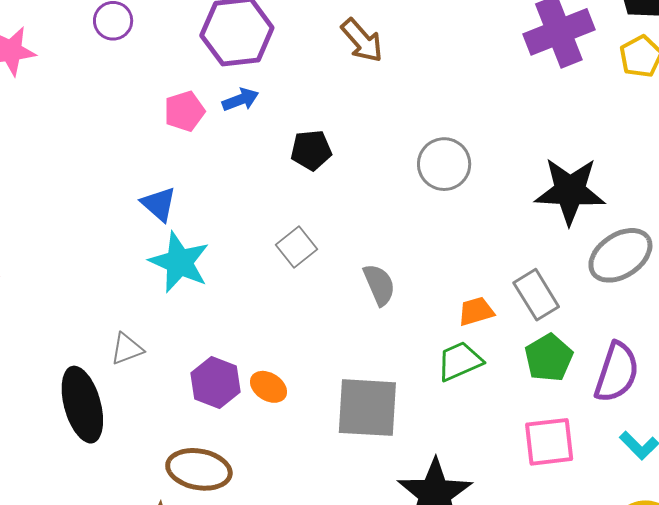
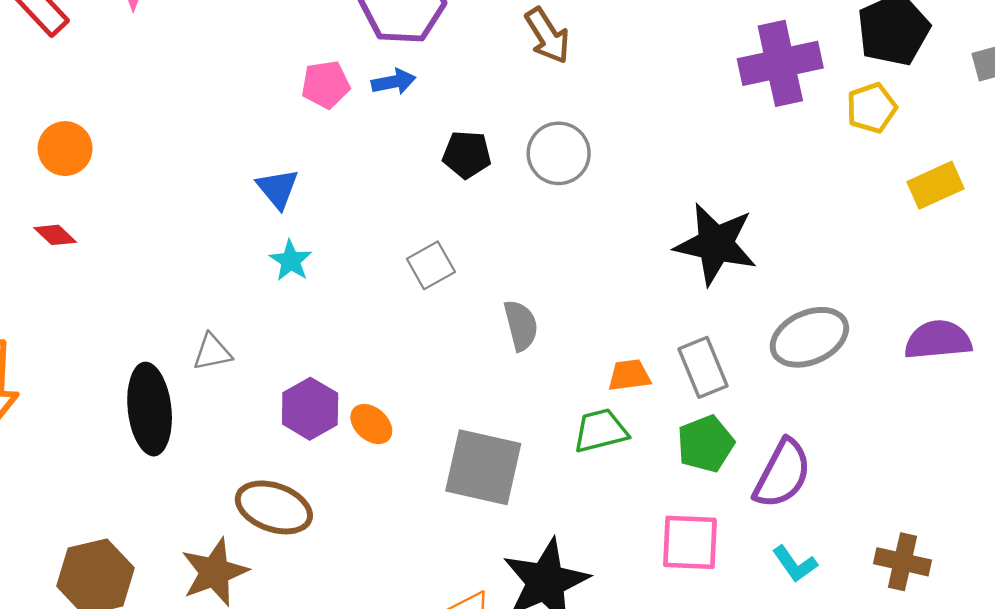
gray circle: (444, 164) -> (559, 153), moved
black star: (570, 191) -> (716, 244), moved
cyan star: (179, 262) -> (291, 261), size x0.6

